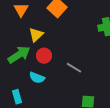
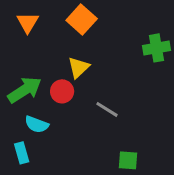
yellow triangle: (36, 35) -> (79, 67), moved
cyan semicircle: (37, 78) -> (37, 124), moved

